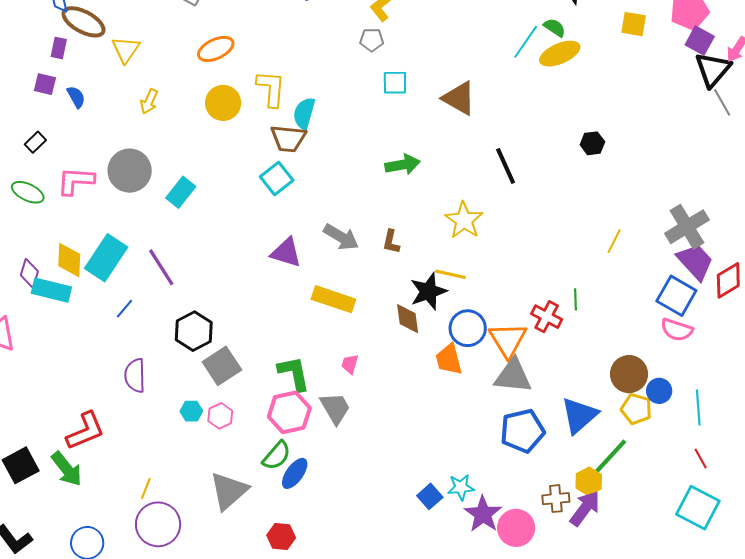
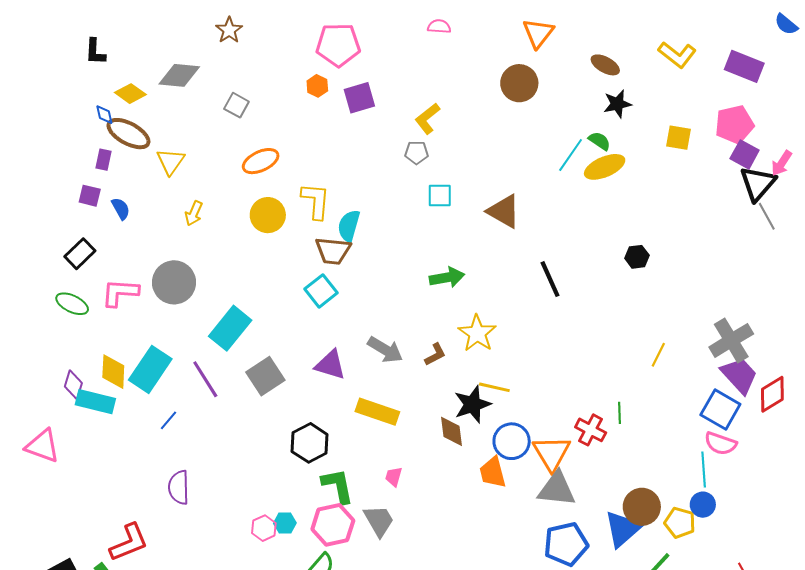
black rectangle: (35, 142) -> (80, 254), size x1.4
cyan rectangle: (181, 192) -> (230, 328), moved, size x1.4
yellow star: (464, 220) -> (477, 333), moved
brown L-shape: (391, 242) -> (435, 354), turned -130
black hexagon: (194, 331) -> (310, 443), moved
gray square: (222, 366) -> (265, 376), moved
brown circle: (629, 374) -> (642, 507), moved
cyan line: (698, 408) -> (704, 470), moved
cyan hexagon: (191, 411) -> (285, 523), moved

